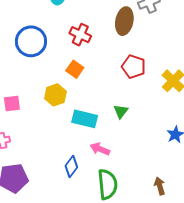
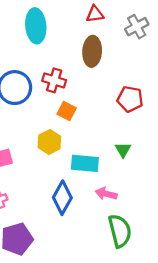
brown ellipse: (124, 21) -> (92, 51), moved
red cross: (80, 35) -> (54, 80), moved
blue diamond: (71, 167) -> (62, 198), moved, size x1.4

